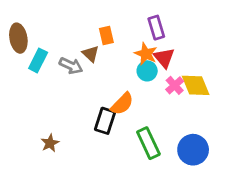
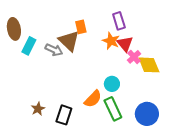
brown triangle: (91, 54) -> (69, 41), size x1.6
cyan circle: (147, 71) -> (112, 84), moved
pink cross: (175, 85) -> (134, 57), moved
orange semicircle: (122, 104) -> (93, 99), moved
black rectangle: (105, 121) -> (64, 115), moved

